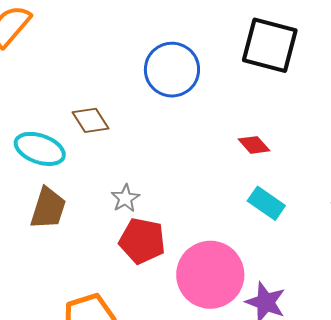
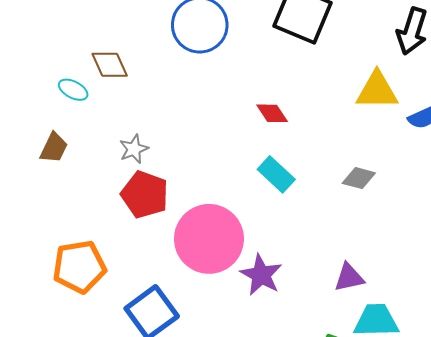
cyan ellipse: (40, 149) -> (73, 90), moved, size x0.6
brown trapezoid: (48, 208) -> (54, 148), size x0.7

